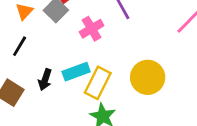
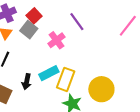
yellow circle: (148, 77) -> (101, 89), moved

